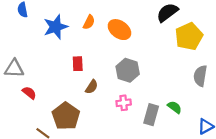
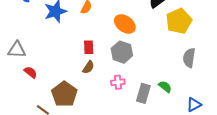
orange ellipse: (119, 30) -> (125, 24), moved
red rectangle: (78, 64) -> (89, 47), moved

